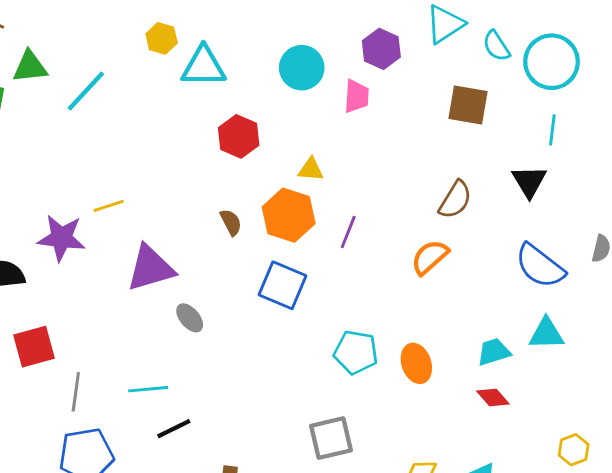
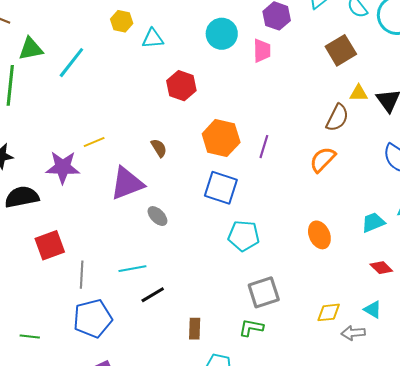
cyan triangle: (203, 67) -> (153, 39), size x0.7
brown square: (468, 105) -> (341, 50), turned -36
yellow triangle: (311, 169) -> (359, 93), moved
brown semicircle: (231, 222) -> (159, 148), moved
cyan pentagon: (356, 352) -> (244, 236), moved
red diamond: (493, 397) -> (381, 268), moved

